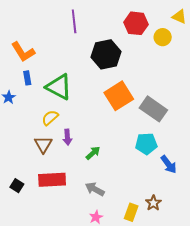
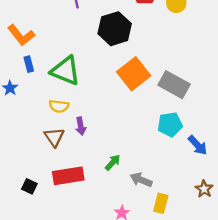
yellow semicircle: (50, 118) -> (59, 106), turned -126
green arrow: (93, 153) -> (113, 162), moved
gray arrow: (95, 189) -> (141, 180), moved
brown star: (153, 203) -> (204, 189), moved

